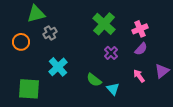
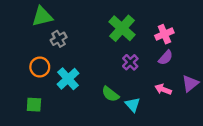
orange circle: (21, 42) -> (40, 67), moved
pink arrow: (139, 76) -> (163, 89), turned -32
green square: (29, 89) -> (34, 105), size x0.6

